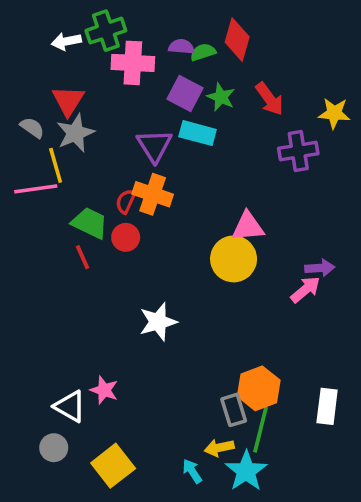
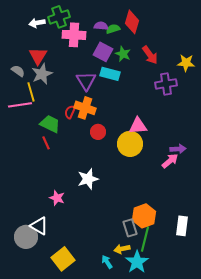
red circle: (126, 237) -> (98, 132), moved
pink star: (104, 390) -> (57, 198), moved
gray circle: (54, 448) -> (26, 237), moved, size x1.5

